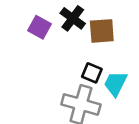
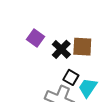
black cross: (73, 18) -> (61, 49), moved

